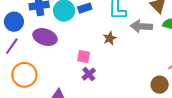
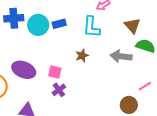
gray arrow: (141, 26) -> (121, 56), moved
purple ellipse: (45, 37) -> (24, 70), moved

